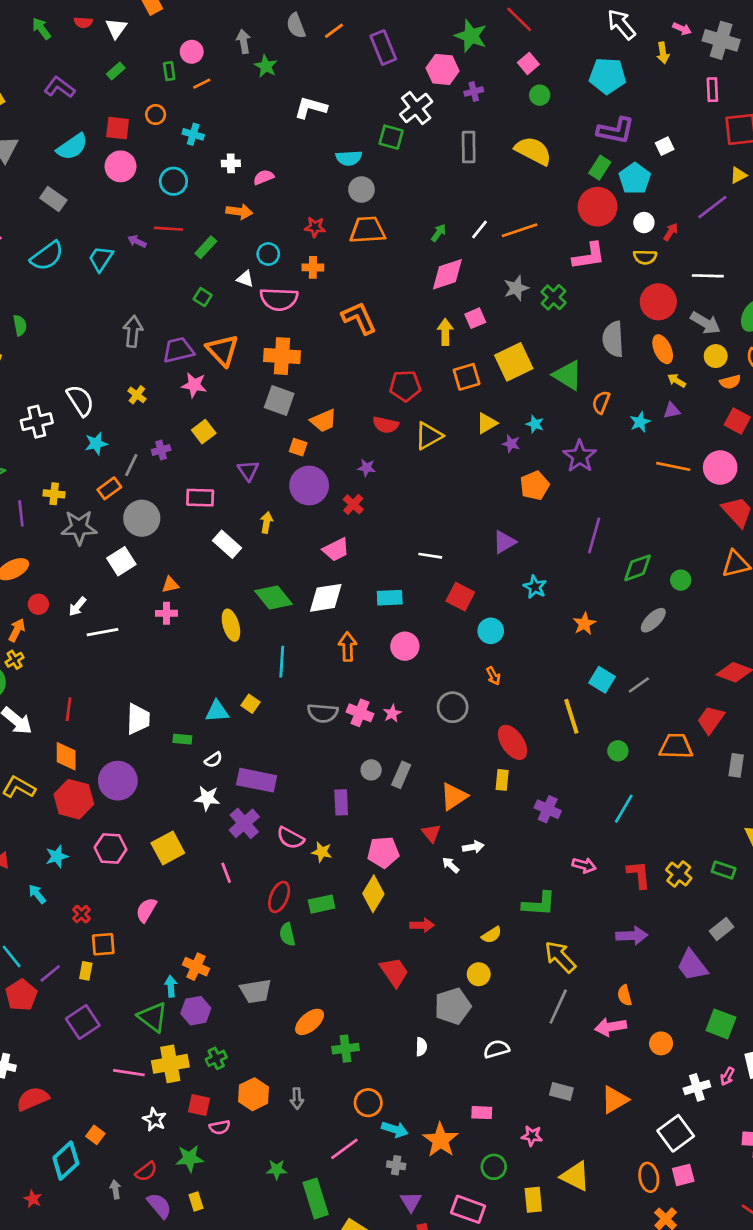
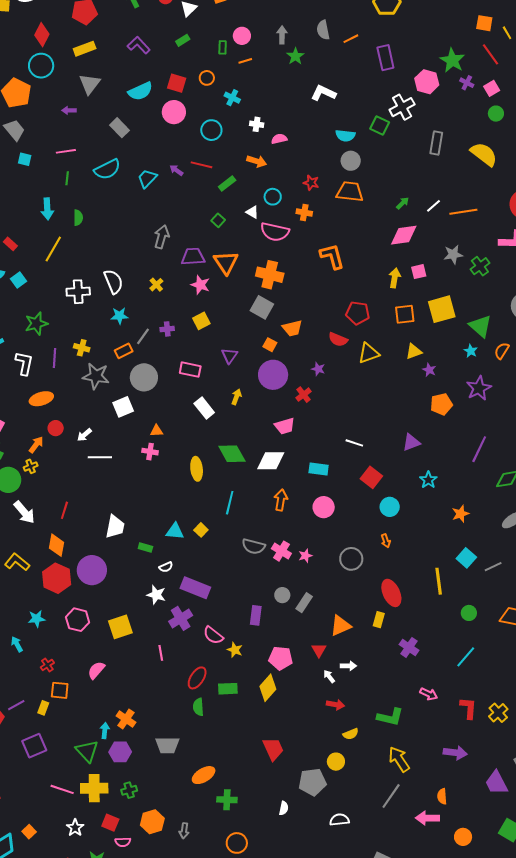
purple cross: (474, 92) -> (467, 83), moved, turned 32
cyan star: (535, 424) -> (471, 351), moved
red arrow: (422, 925) -> (335, 705), moved

